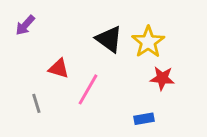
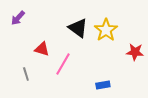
red star: (162, 78) -> (135, 52), moved

